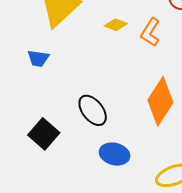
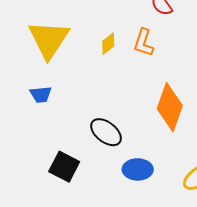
yellow diamond: (116, 25) -> (108, 44), turned -45

